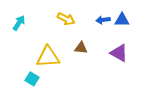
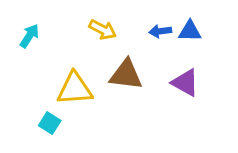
brown triangle: (81, 48) -> (126, 75), size x1.6

